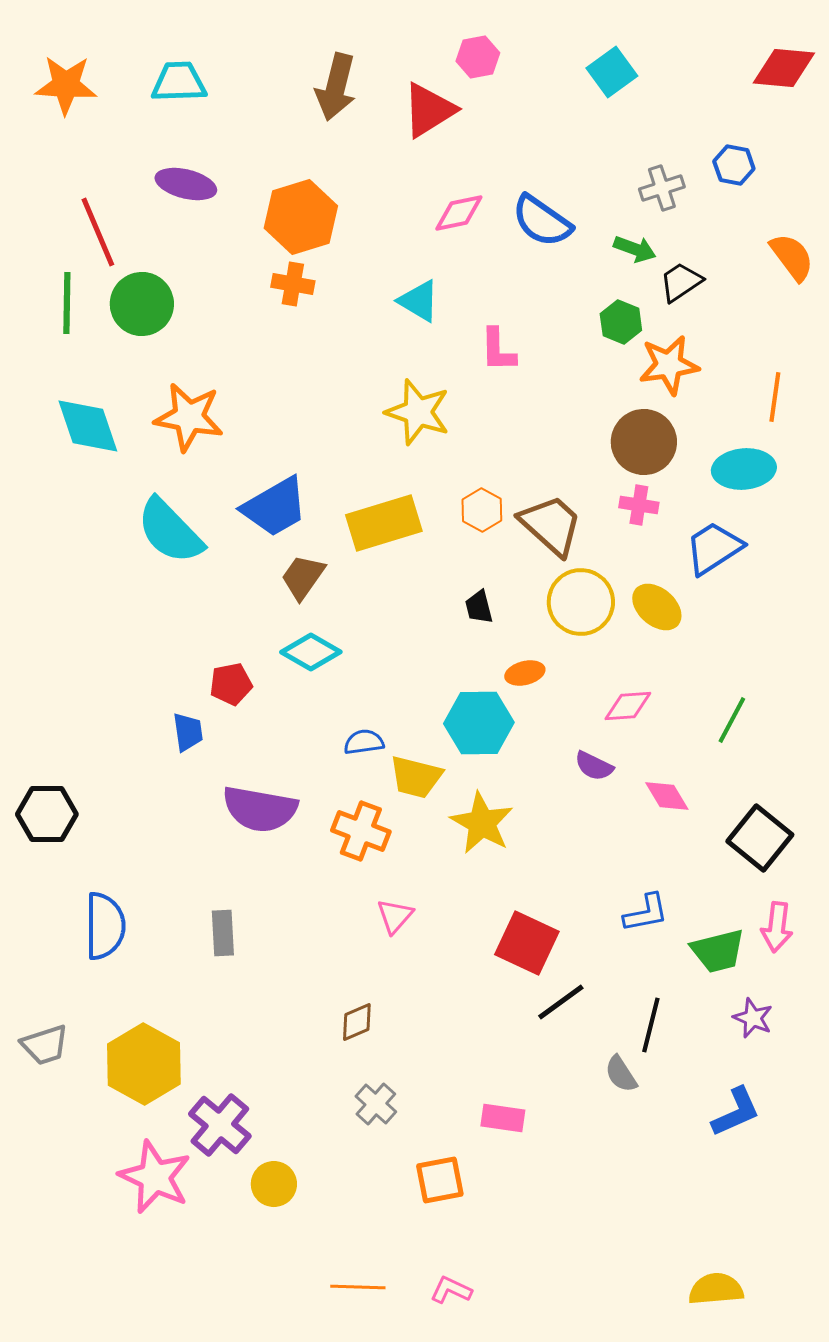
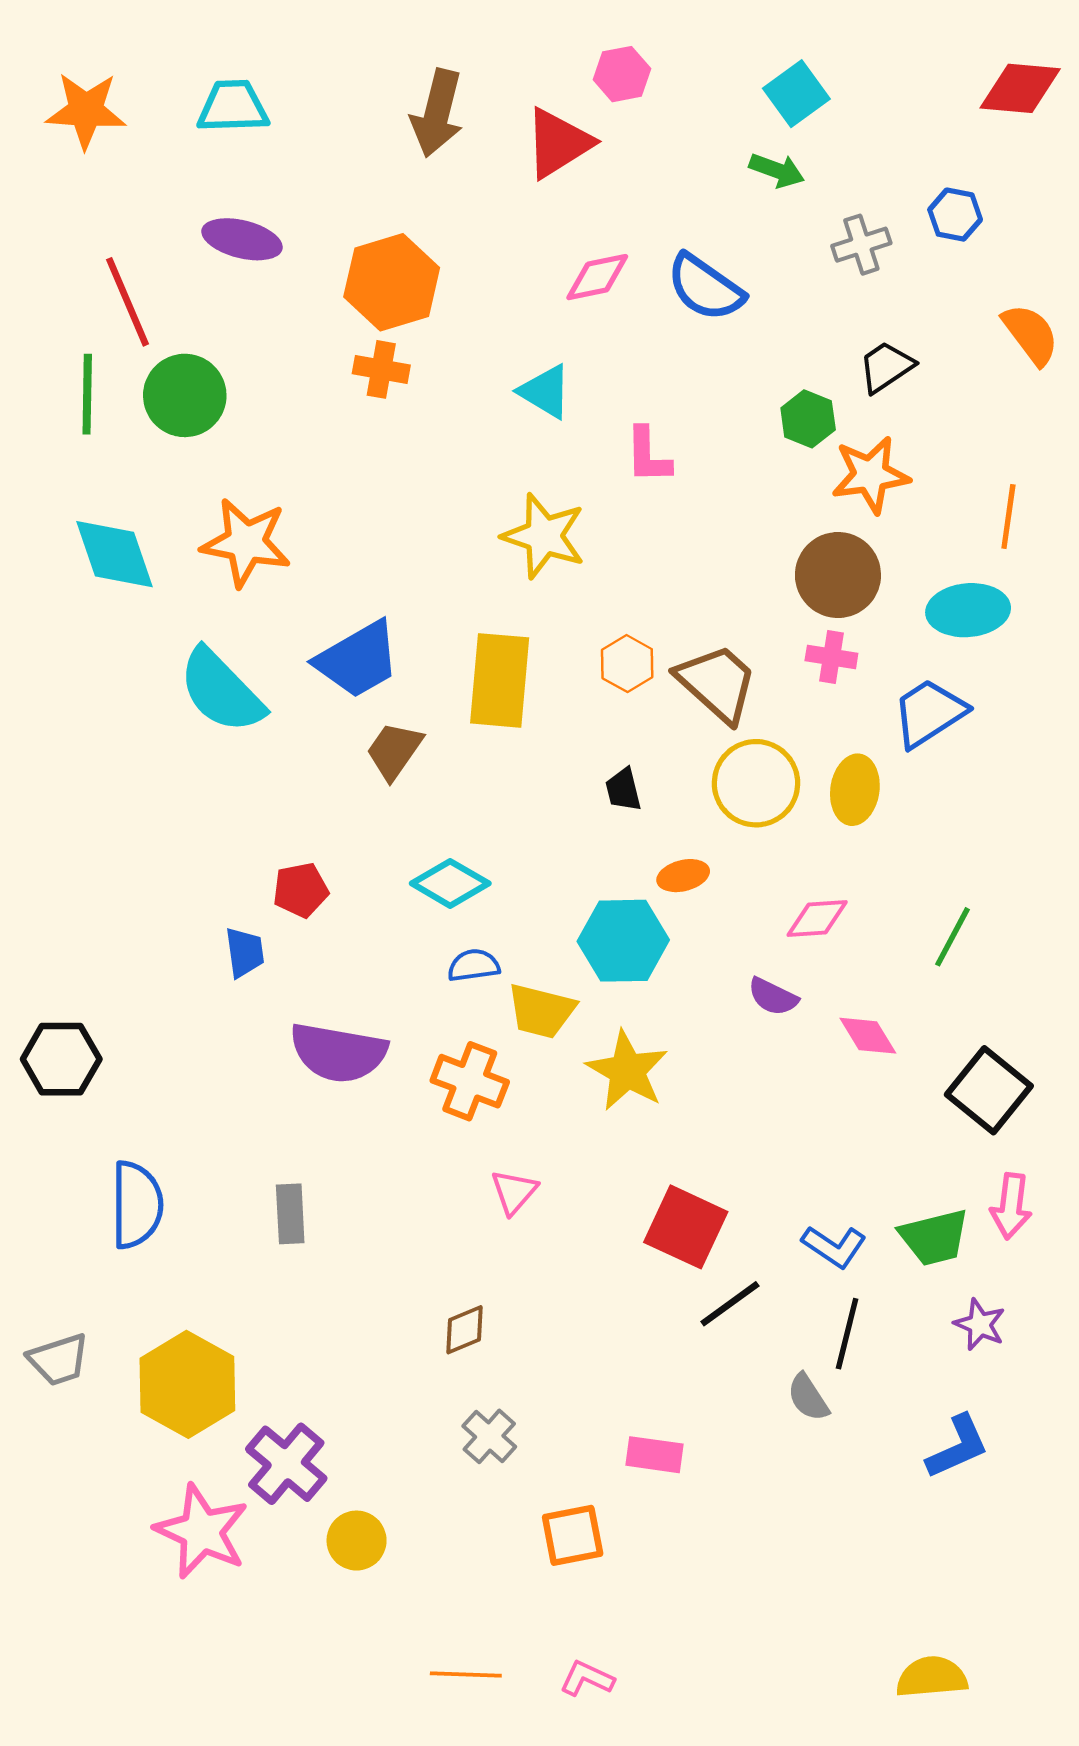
green arrow: (635, 249) -> (777, 170), moved
yellow rectangle: (384, 523) -> (500, 680), turned -68
yellow ellipse: (657, 607) -> (855, 790), turned 57
cyan diamond: (311, 652) -> (450, 883), moved
blue L-shape: (646, 913) -> (834, 1246), moved, turned 45

